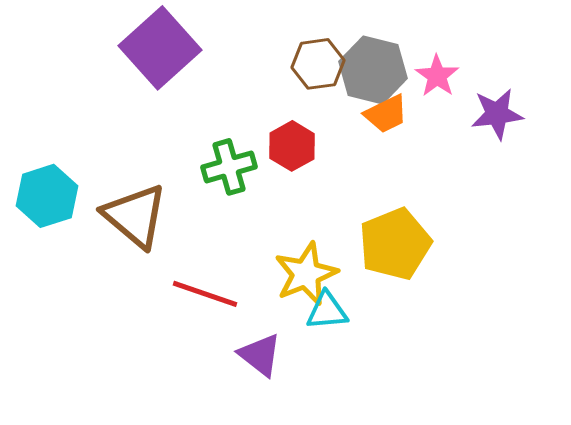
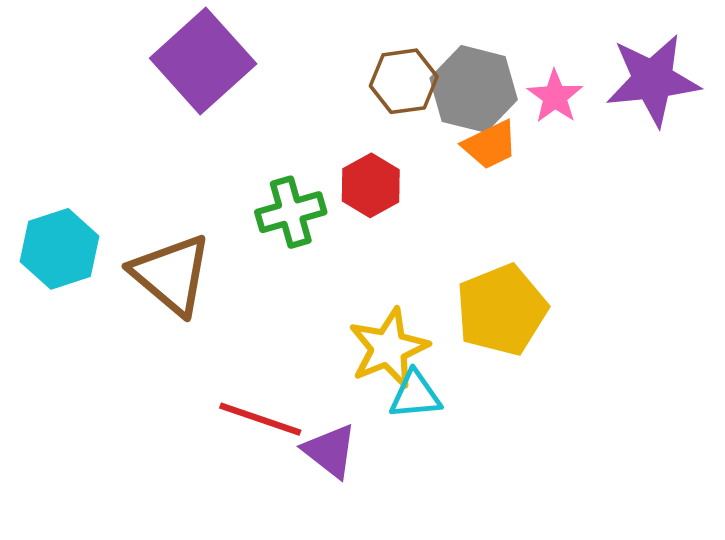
purple star: (497, 114) -> (653, 80), moved, size x1.4
red line: (205, 294) -> (260, 419), moved

